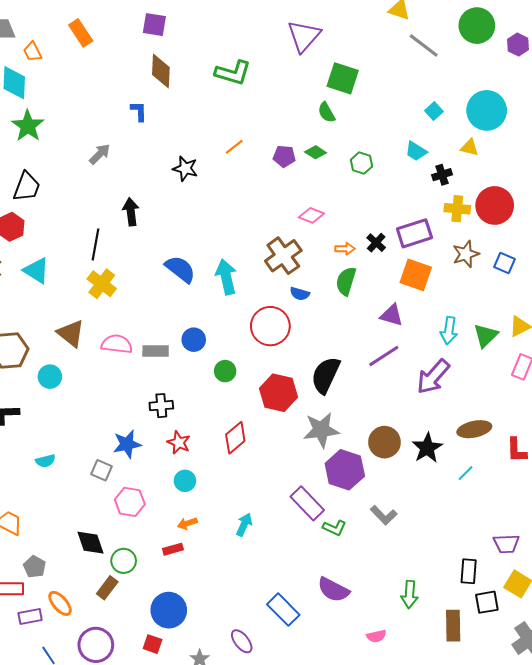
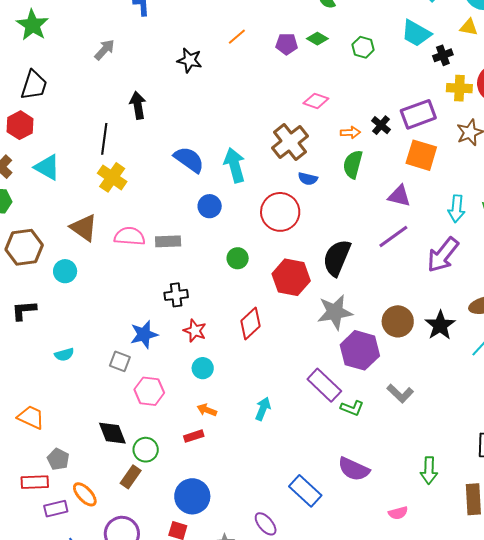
cyan trapezoid: (416, 151) -> (416, 33), size x1.4
blue circle: (194, 340) -> (210, 206), moved
orange arrow: (187, 523) -> (207, 410), turned 42

